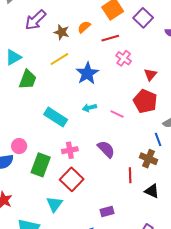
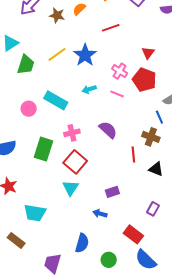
red line: (110, 38) -> (111, 28), moved
pink cross: (124, 58) -> (120, 71), moved
yellow line: (59, 59) -> (57, 54), moved
pink circle: (19, 146) -> (29, 109), moved
cyan triangle: (54, 204) -> (71, 188), moved

